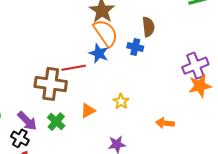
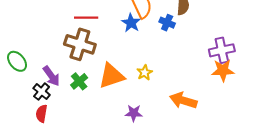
red line: (74, 68) -> (86, 18), moved
orange triangle: (88, 111) -> (111, 76), size x1.8
orange arrow: (165, 123) -> (183, 100), size x1.5

